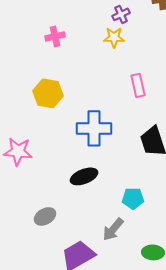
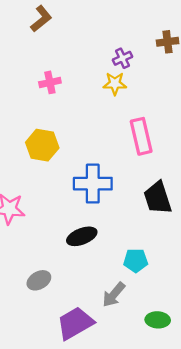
pink rectangle: (138, 85) -> (141, 136), size x1.4

